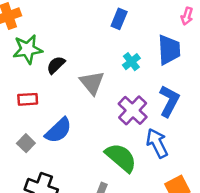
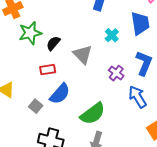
red rectangle: (28, 99) -> (48, 70), moved
purple cross: (133, 110) -> (116, 73), size x0.7
green semicircle: (121, 158) -> (93, 114), moved, turned 108

